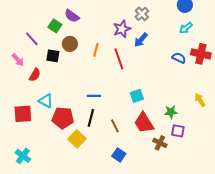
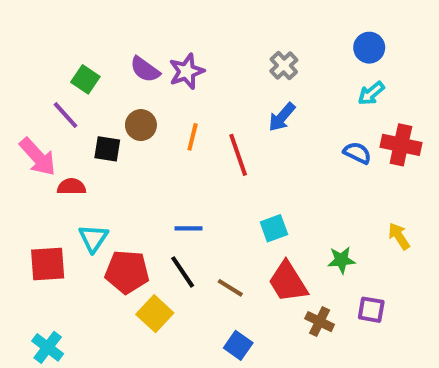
green square: (55, 26) -> (85, 79), moved
purple star: (122, 29) -> (187, 71), moved
pink arrow: (18, 60) -> (38, 157), size x1.5
red semicircle: (35, 75) -> (71, 187), turned -120
cyan triangle: (46, 101) -> (93, 238), turned 35
black line: (91, 118) -> (183, 272), turned -48
brown line: (115, 126) -> (230, 288), turned -32
purple square: (178, 131) -> (371, 310), moved

